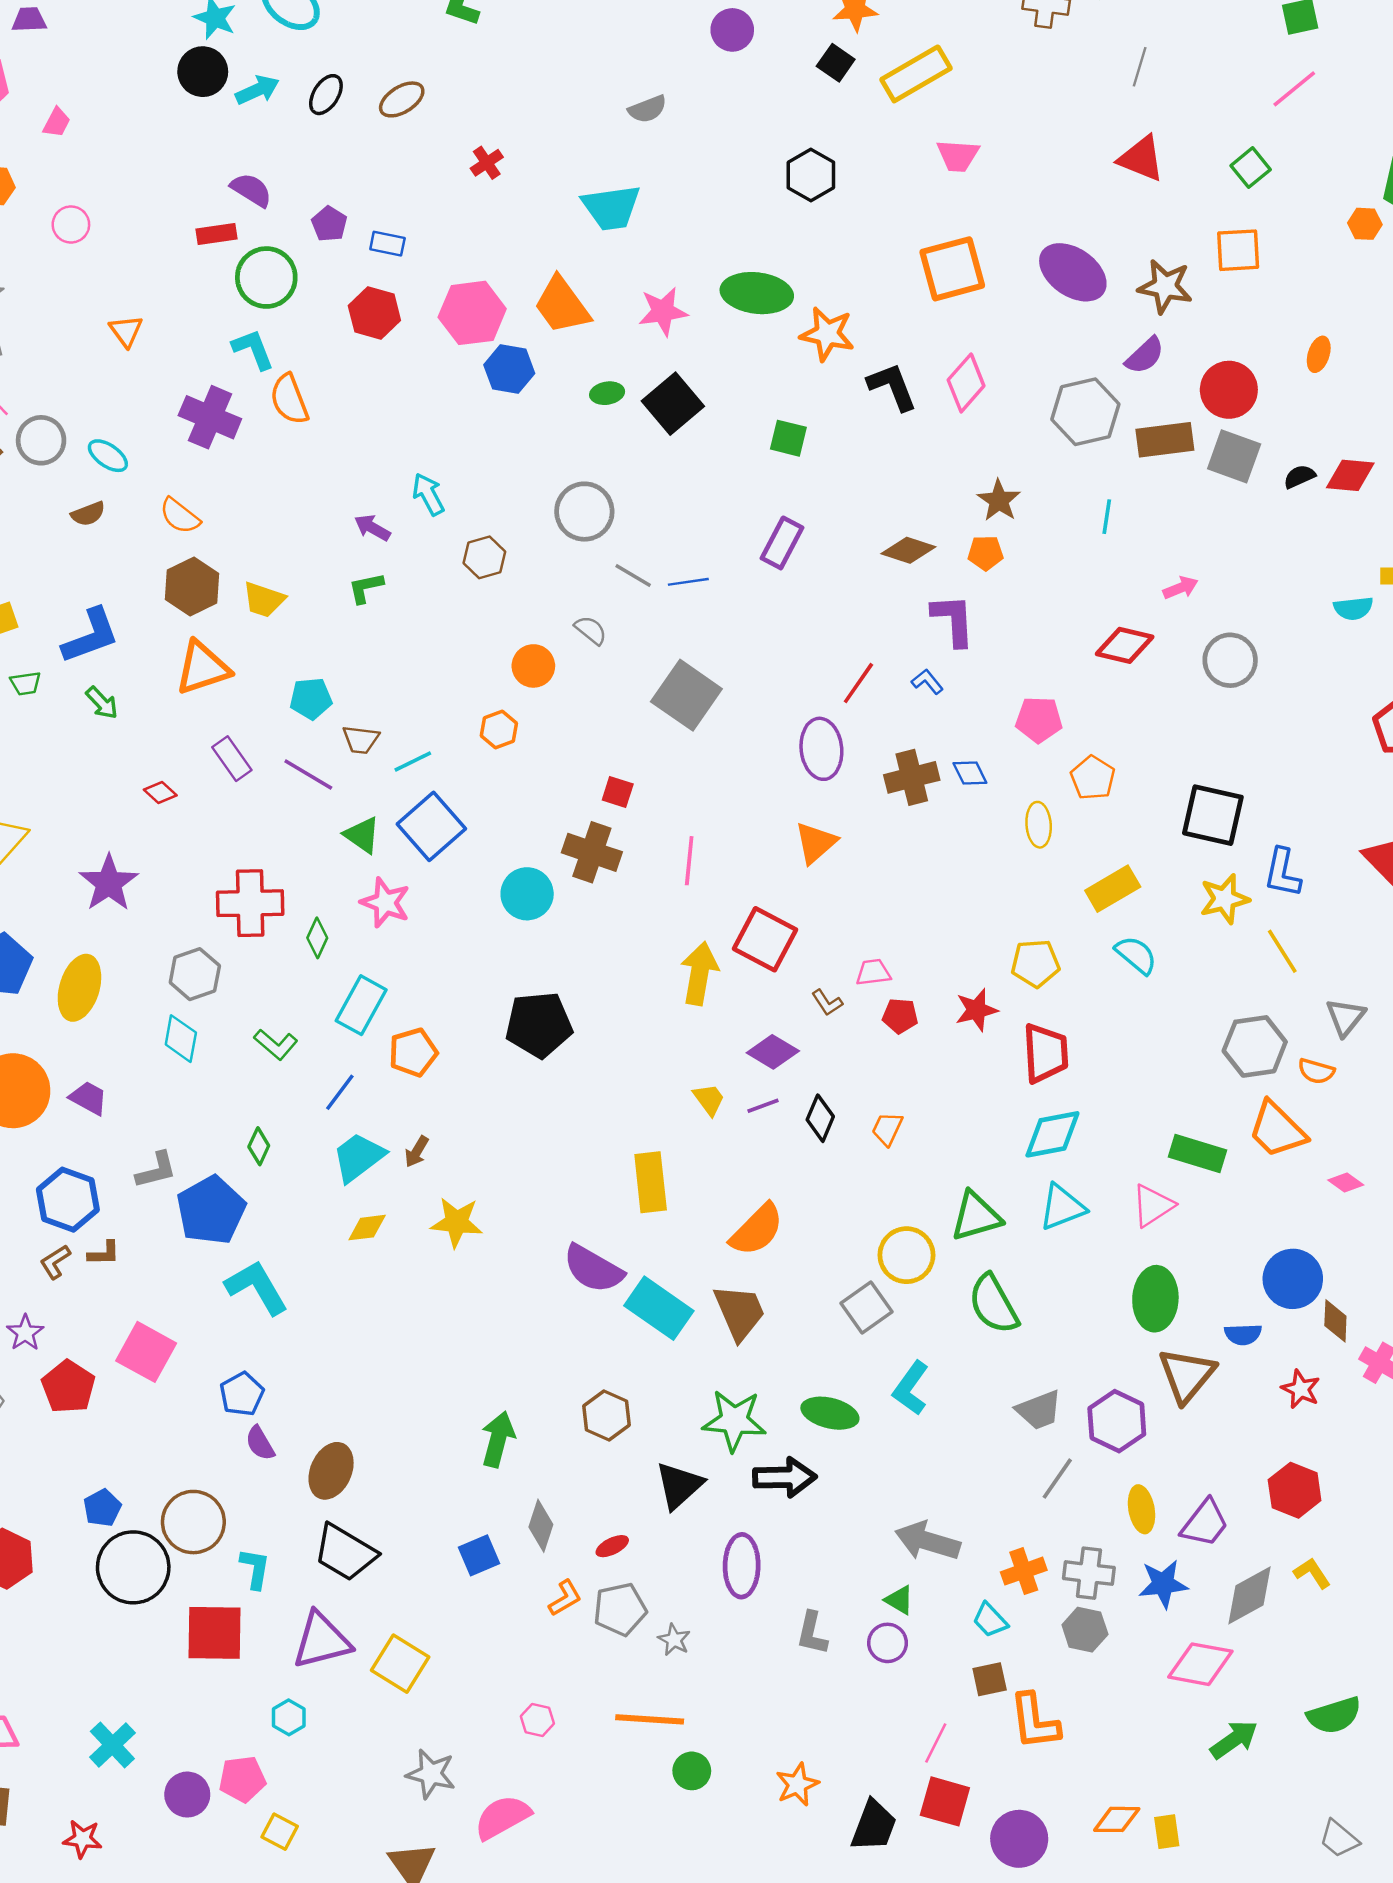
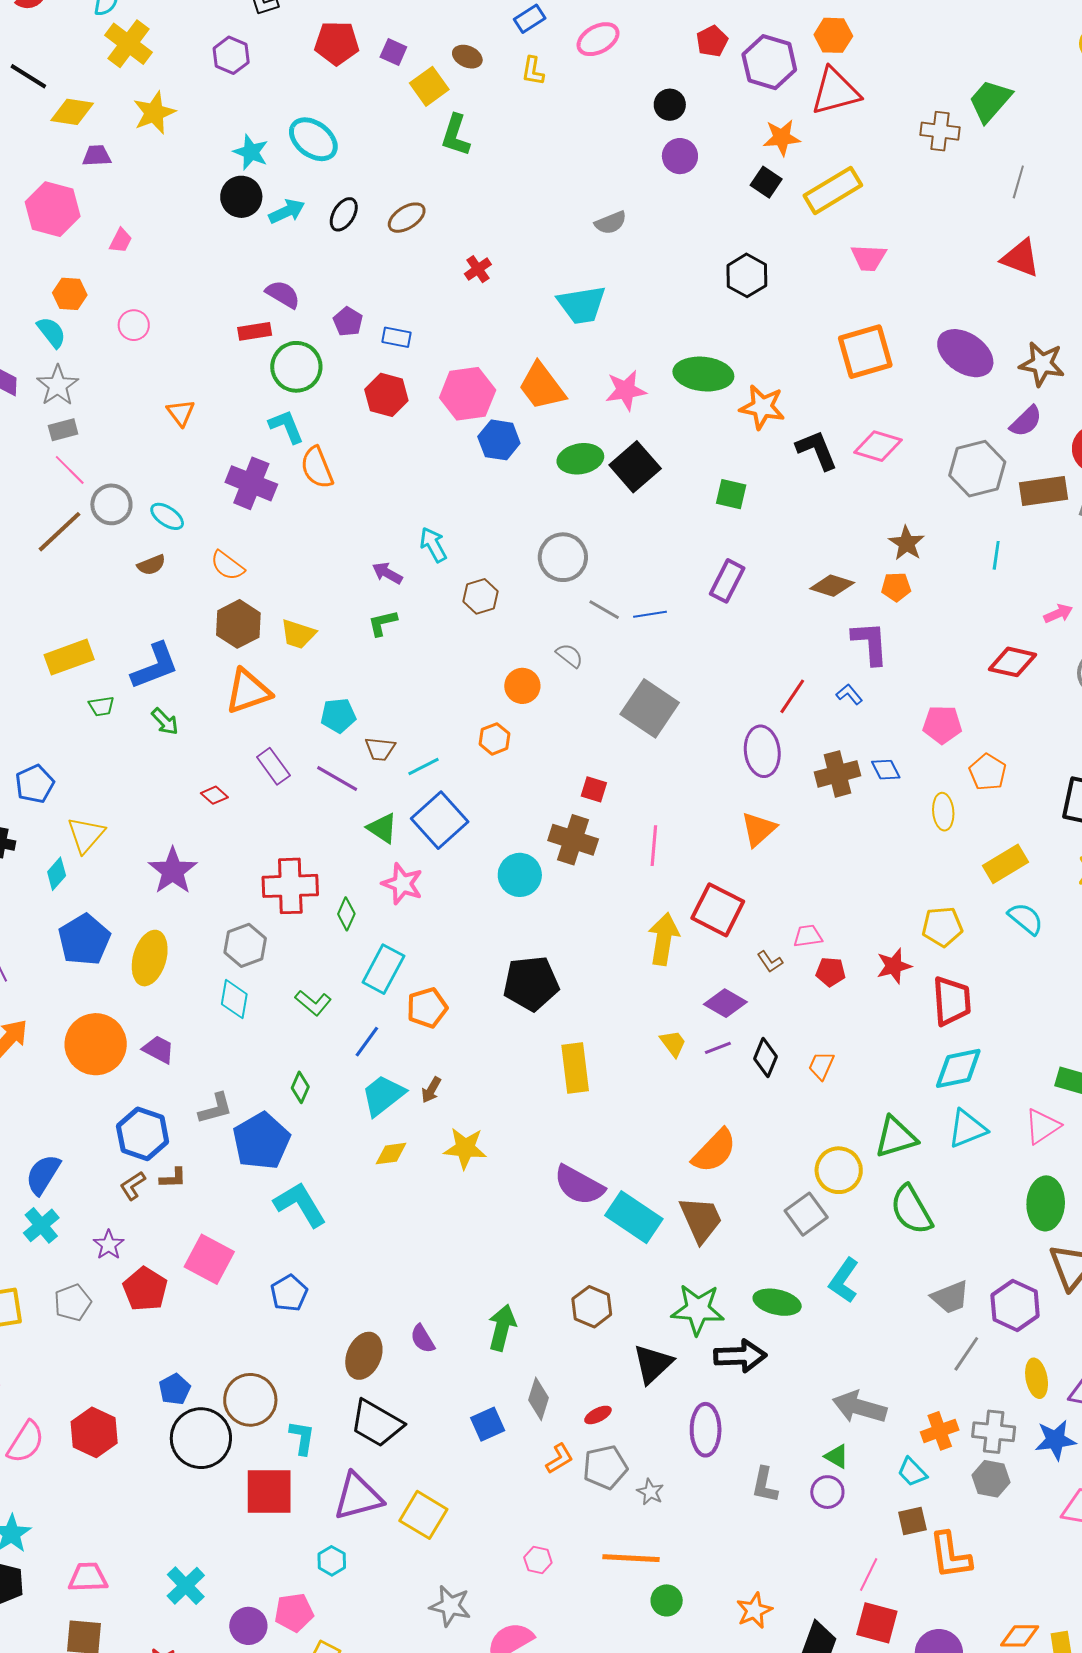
pink diamond: (966, 383) -> (878, 446), turned 66
green ellipse: (607, 393) -> (580, 459), size x1.6
yellow rectangle: (651, 1182) -> (575, 1068), moved
purple semicircle: (260, 1443) -> (423, 1339), moved

